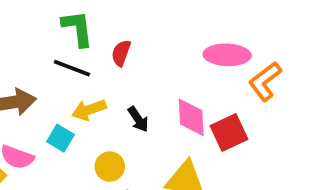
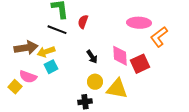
yellow arrow: (89, 110) -> (46, 52), moved
cyan square: (61, 138) -> (51, 67), turned 32
yellow circle: (110, 167) -> (95, 82), moved

